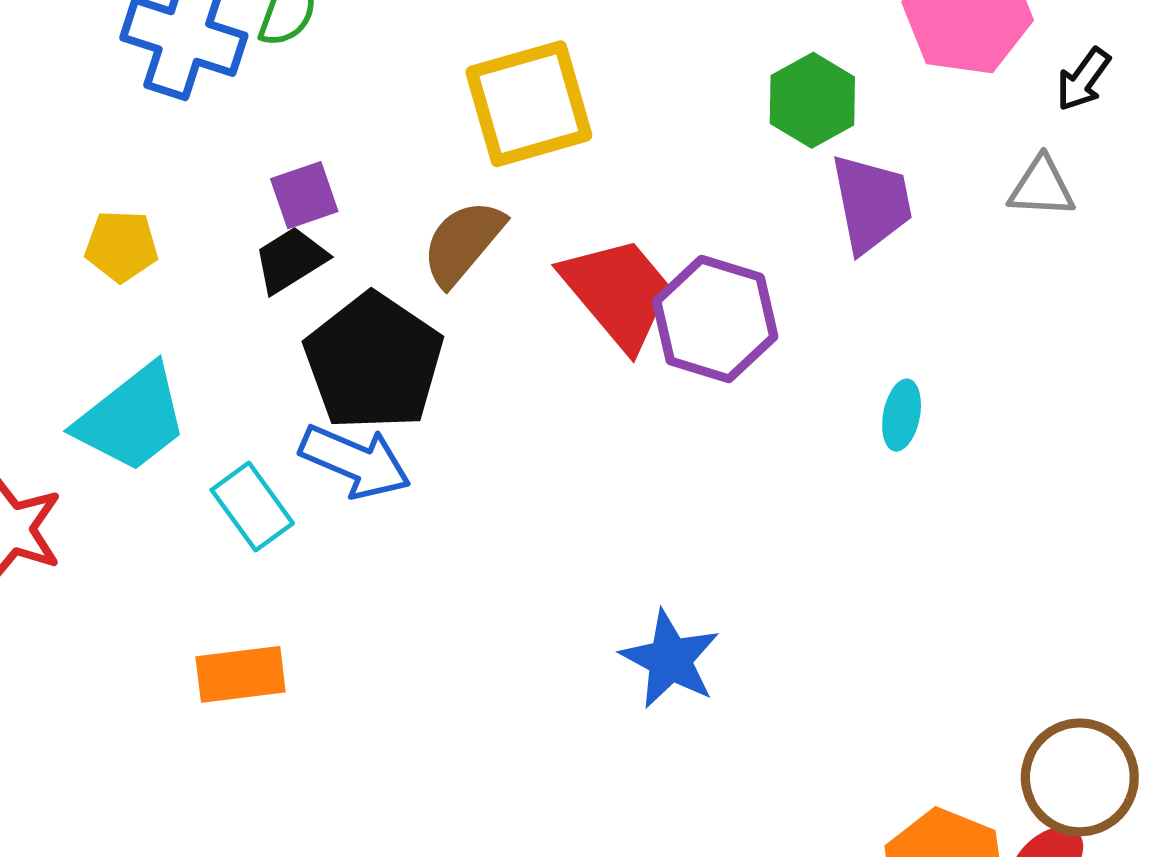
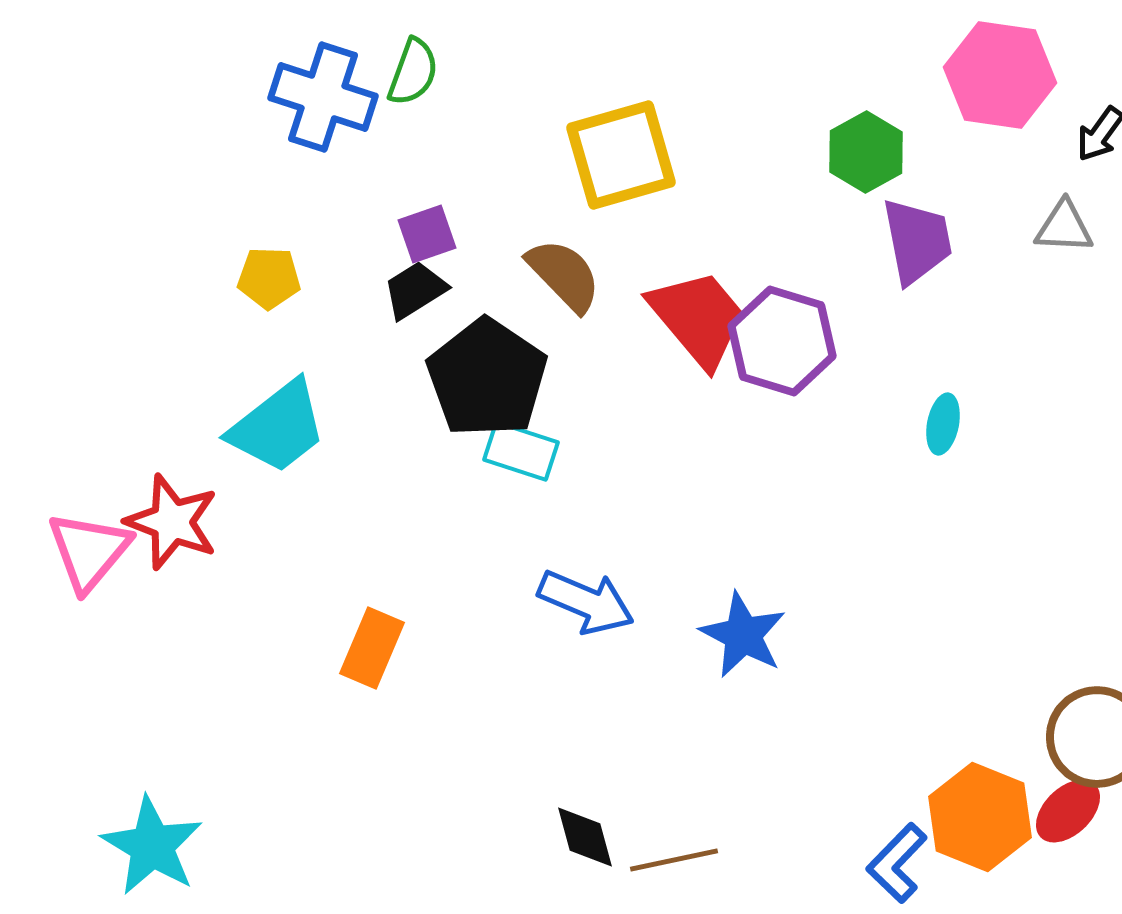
brown semicircle: (463, 243) -> (564, 275), turned 96
blue arrow: (355, 461) -> (586, 602), moved
cyan rectangle: (252, 507) -> (521, 451), moved, turned -36
orange rectangle: (241, 674) -> (372, 648), turned -60

